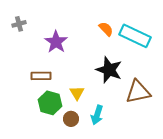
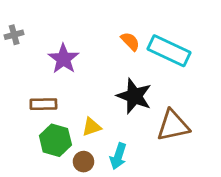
yellow triangle: (77, 93) -> (92, 127), turned 42

